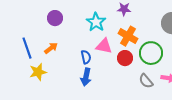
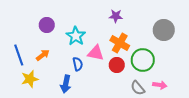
cyan star: (96, 22) -> (76, 36), moved
blue arrow: (86, 77) -> (66, 84), moved

